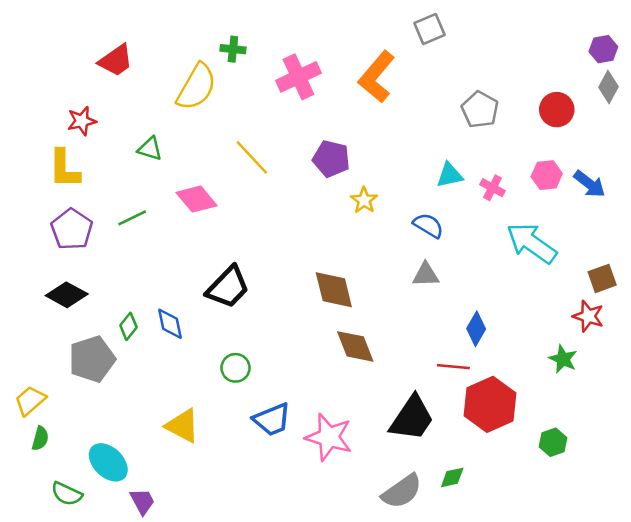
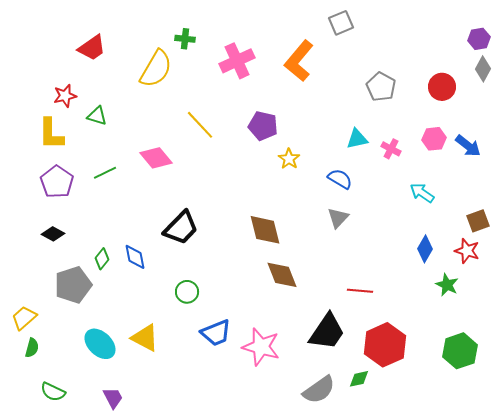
green triangle: (150, 149) -> (97, 116), moved
cyan arrow: (532, 243) -> (422, 193), size x0.6
gray triangle: (426, 275) -> (338, 218), turned -45
black diamond: (67, 295) -> (53, 234), size x0.7
blue diamond: (476, 329) -> (425, 249), moved
red hexagon: (490, 404) -> (385, 345), moved
green hexagon: (553, 442) -> (460, 351), moved, size x1.6
cyan ellipse: (108, 462) -> (100, 344), moved

